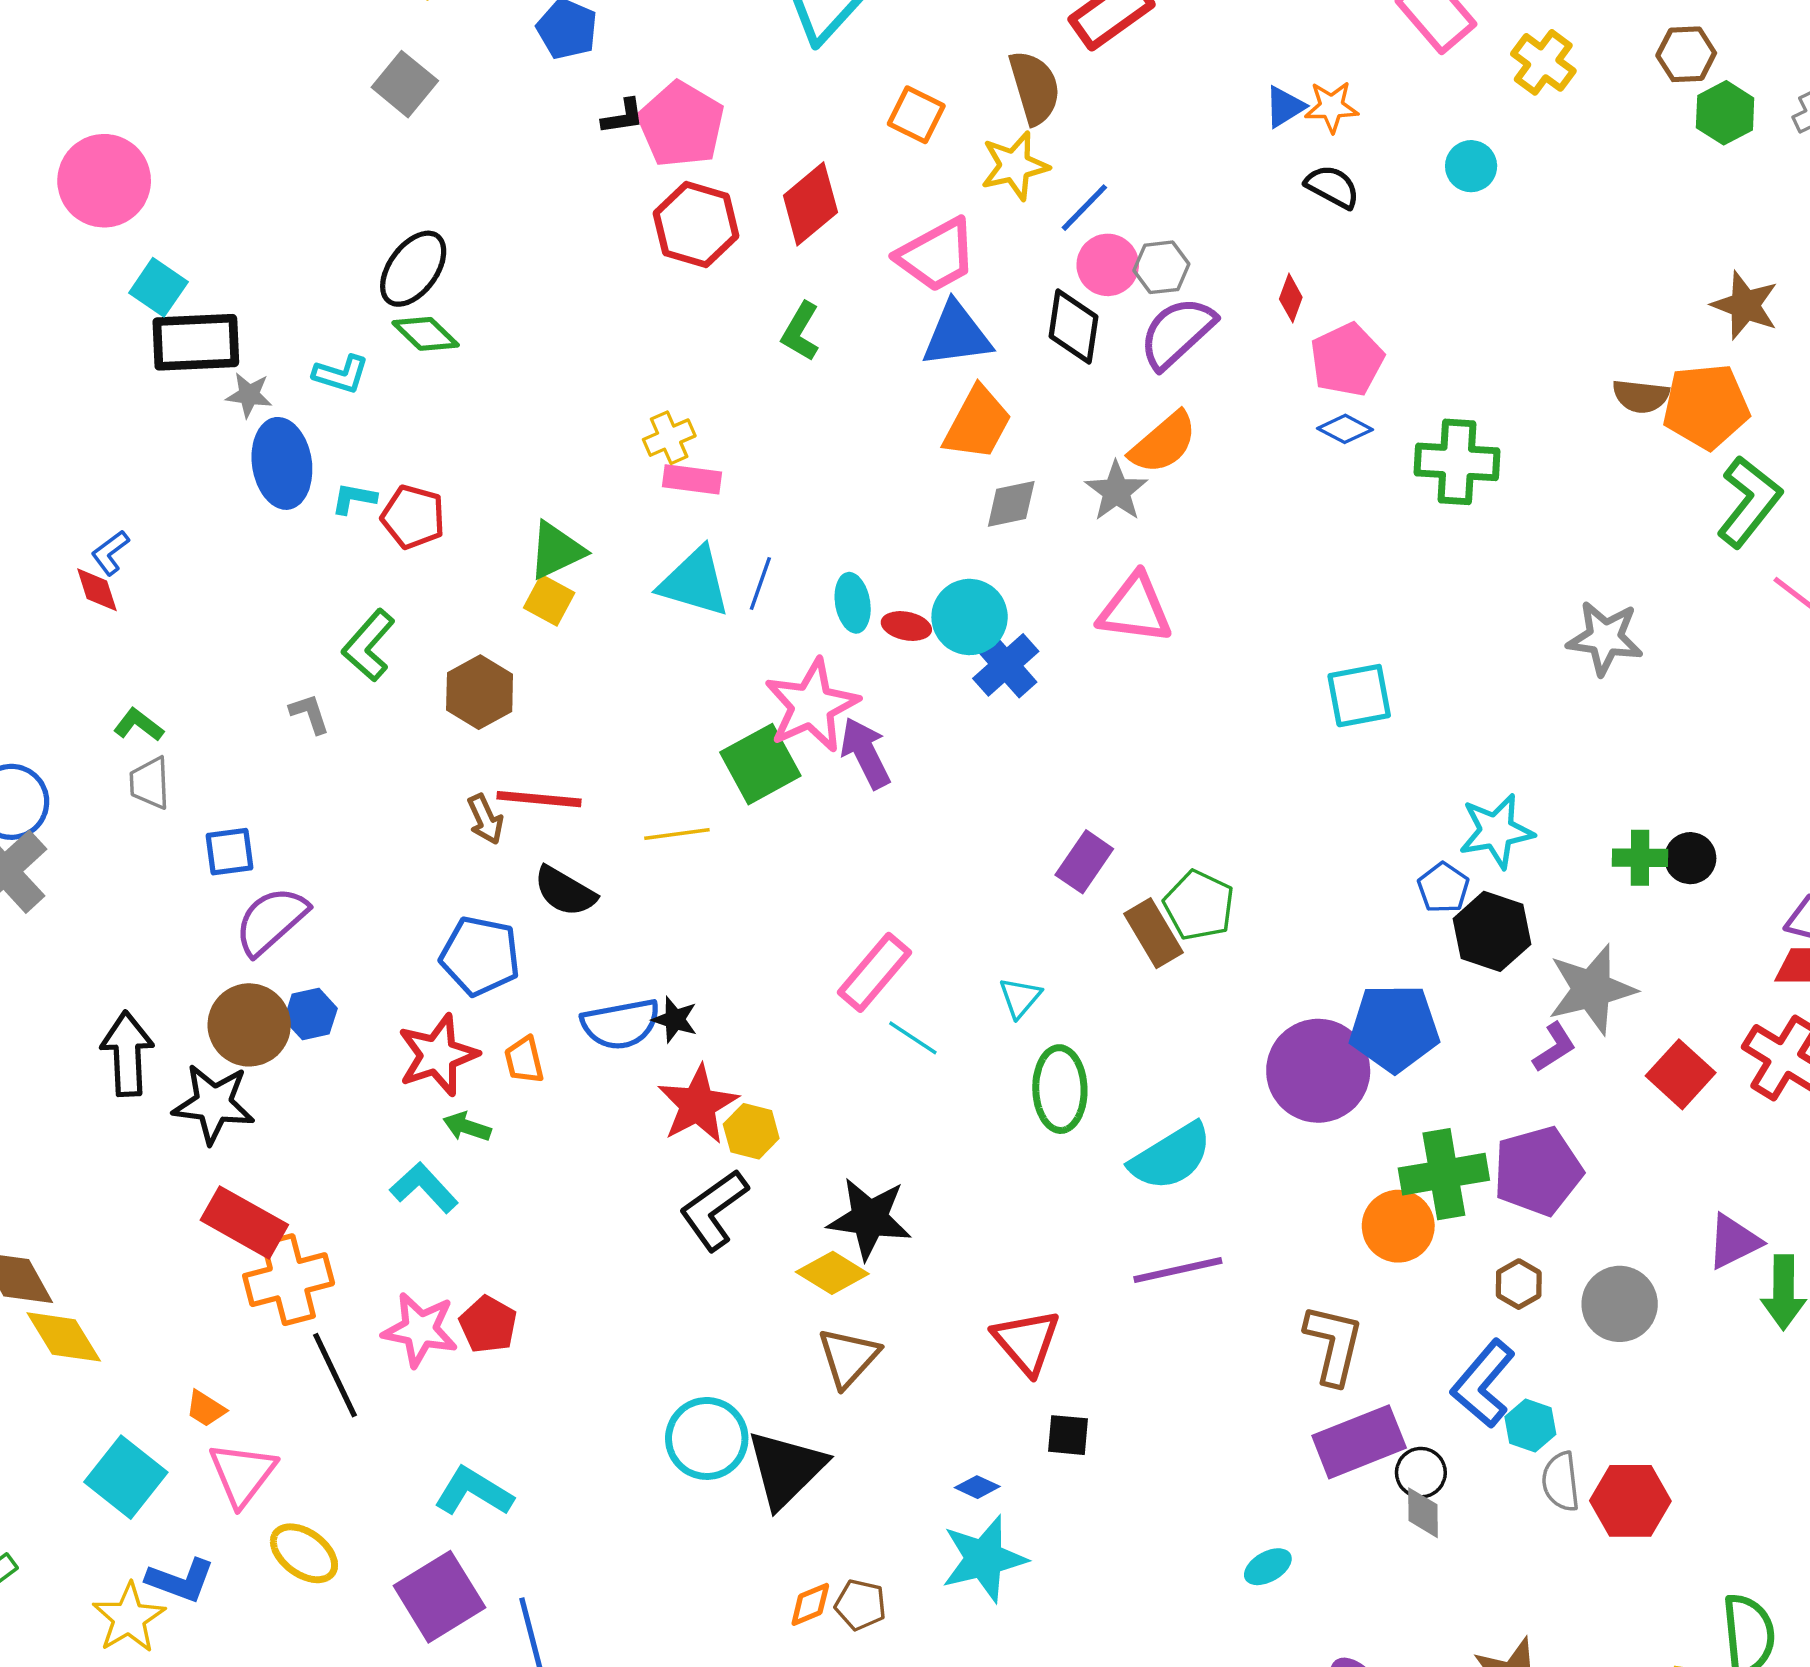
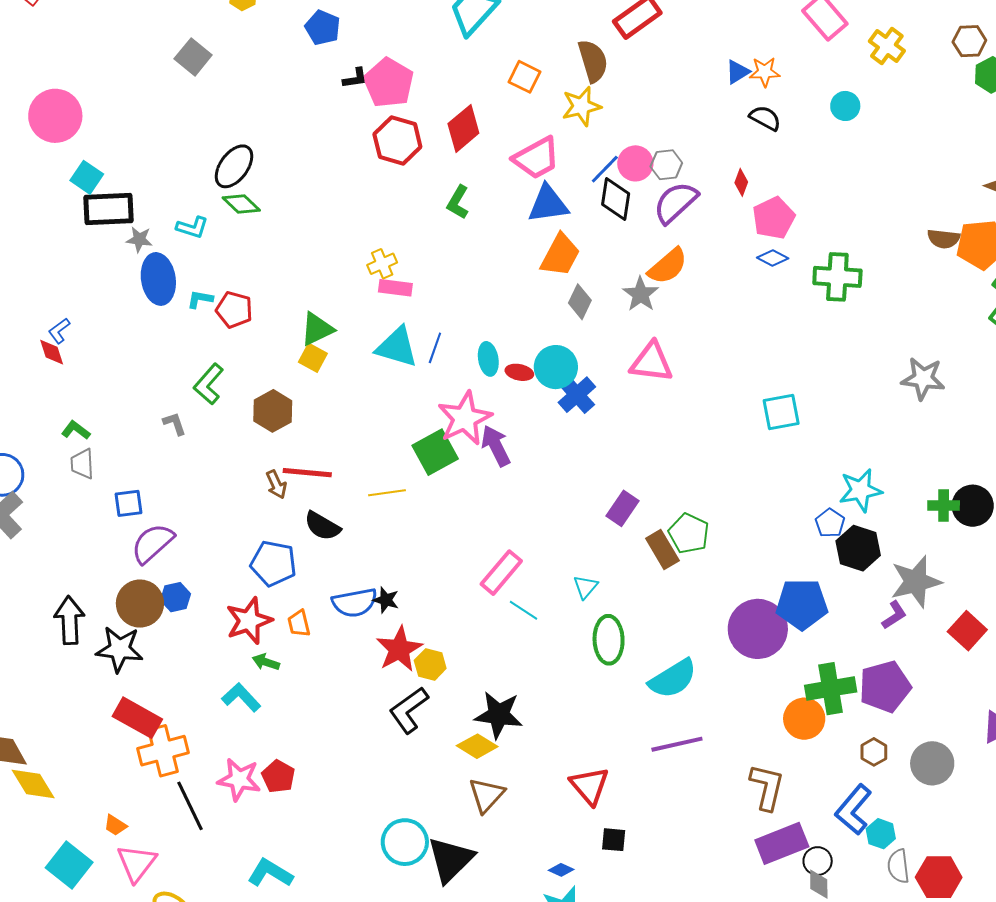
gray square: (405, 84) -> (193, 57), moved
blue line: (1084, 208) -> (605, 169), moved
gray diamond: (1011, 504) -> (580, 302), turned -52
black circle: (1690, 858) -> (973, 506), size x1.4

